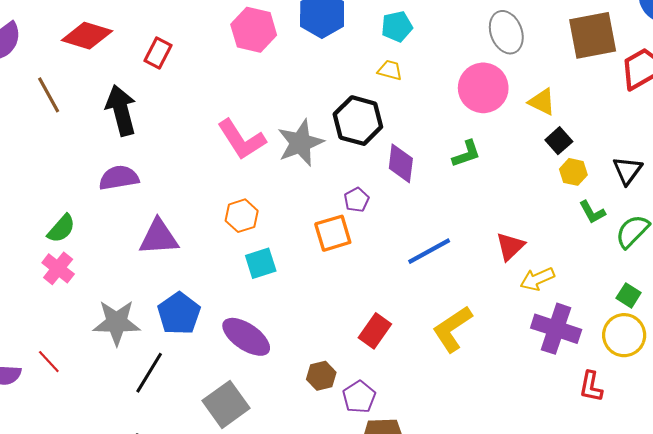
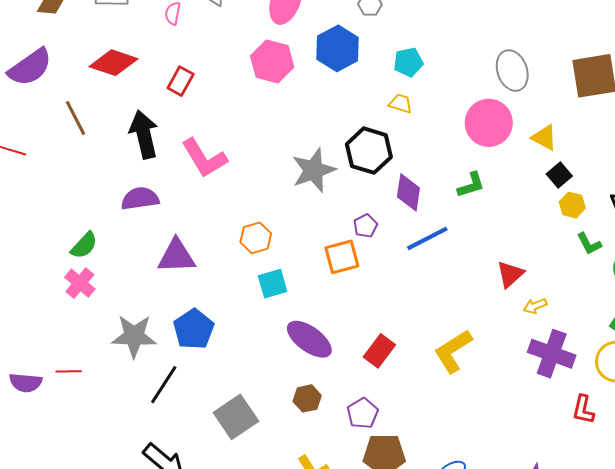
pink L-shape: (242, 139) -> (204, 158), moved
blue line: (429, 251) -> (427, 238), moved
yellow arrow: (537, 279) -> (535, 306), size x0.7
purple ellipse: (246, 337) -> (309, 339), moved
red line: (49, 362) -> (69, 371), turned -50
brown hexagon: (321, 376) -> (307, 398), moved

